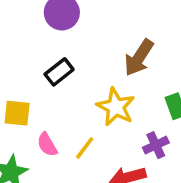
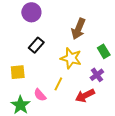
pink semicircle: (47, 145) -> (40, 95), moved

